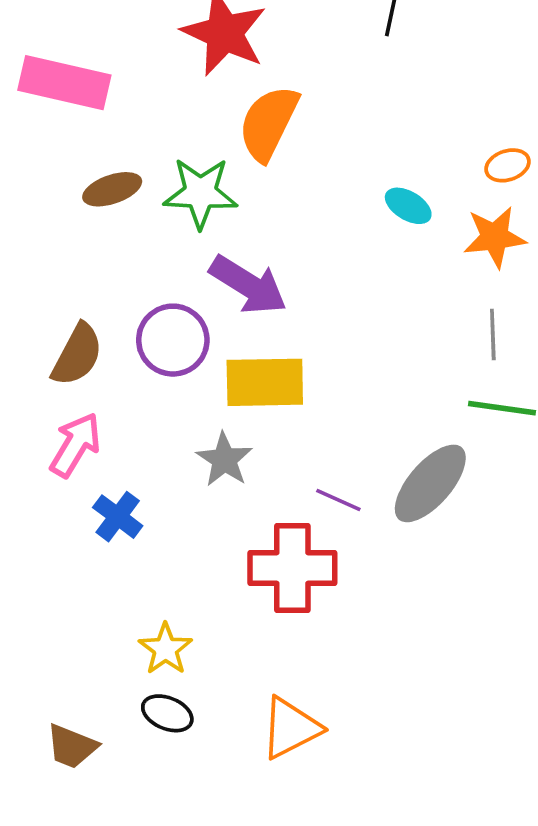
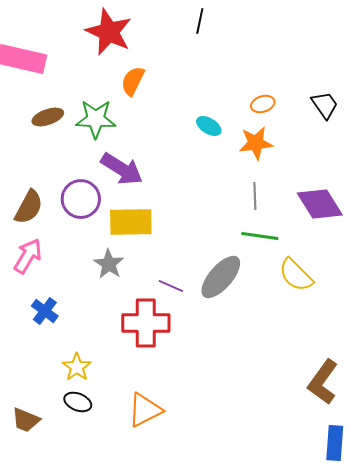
orange semicircle: (268, 123) -> (133, 81), size x0.7
blue cross: (118, 517) -> (45, 311), moved

